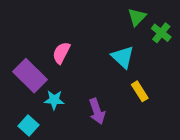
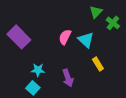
pink semicircle: (61, 53) -> (65, 37), moved
purple rectangle: (30, 76) -> (19, 37), moved
cyan square: (29, 126) -> (33, 88), moved

